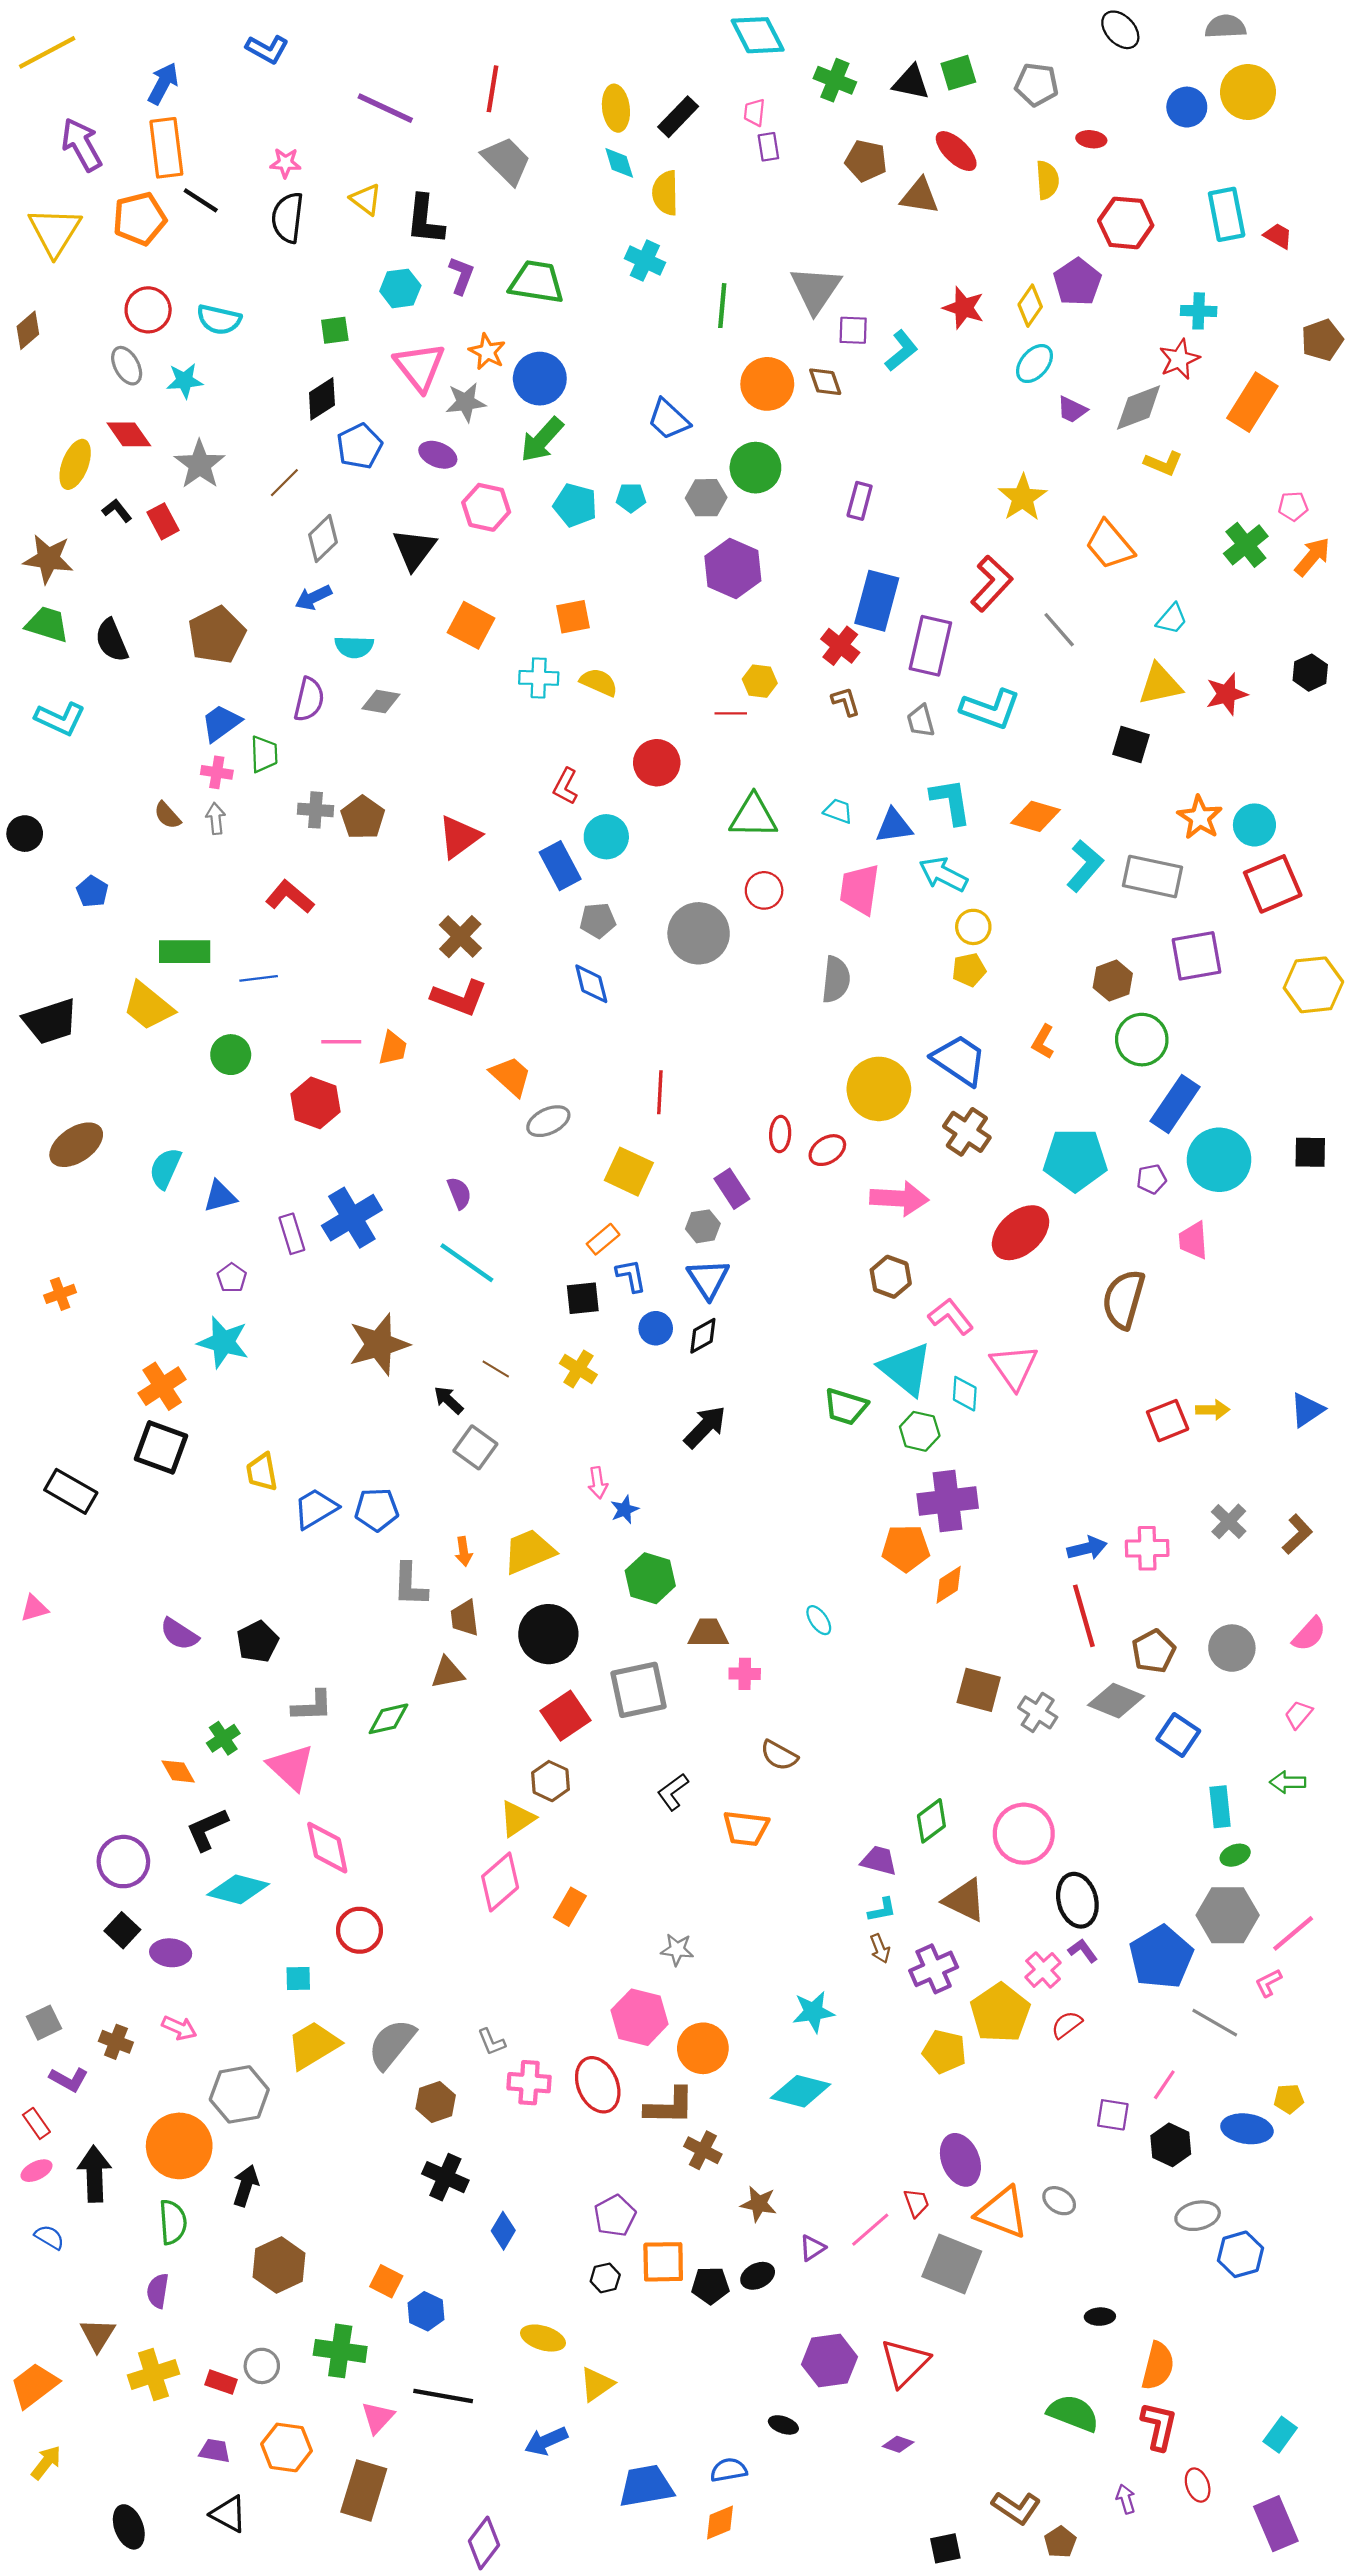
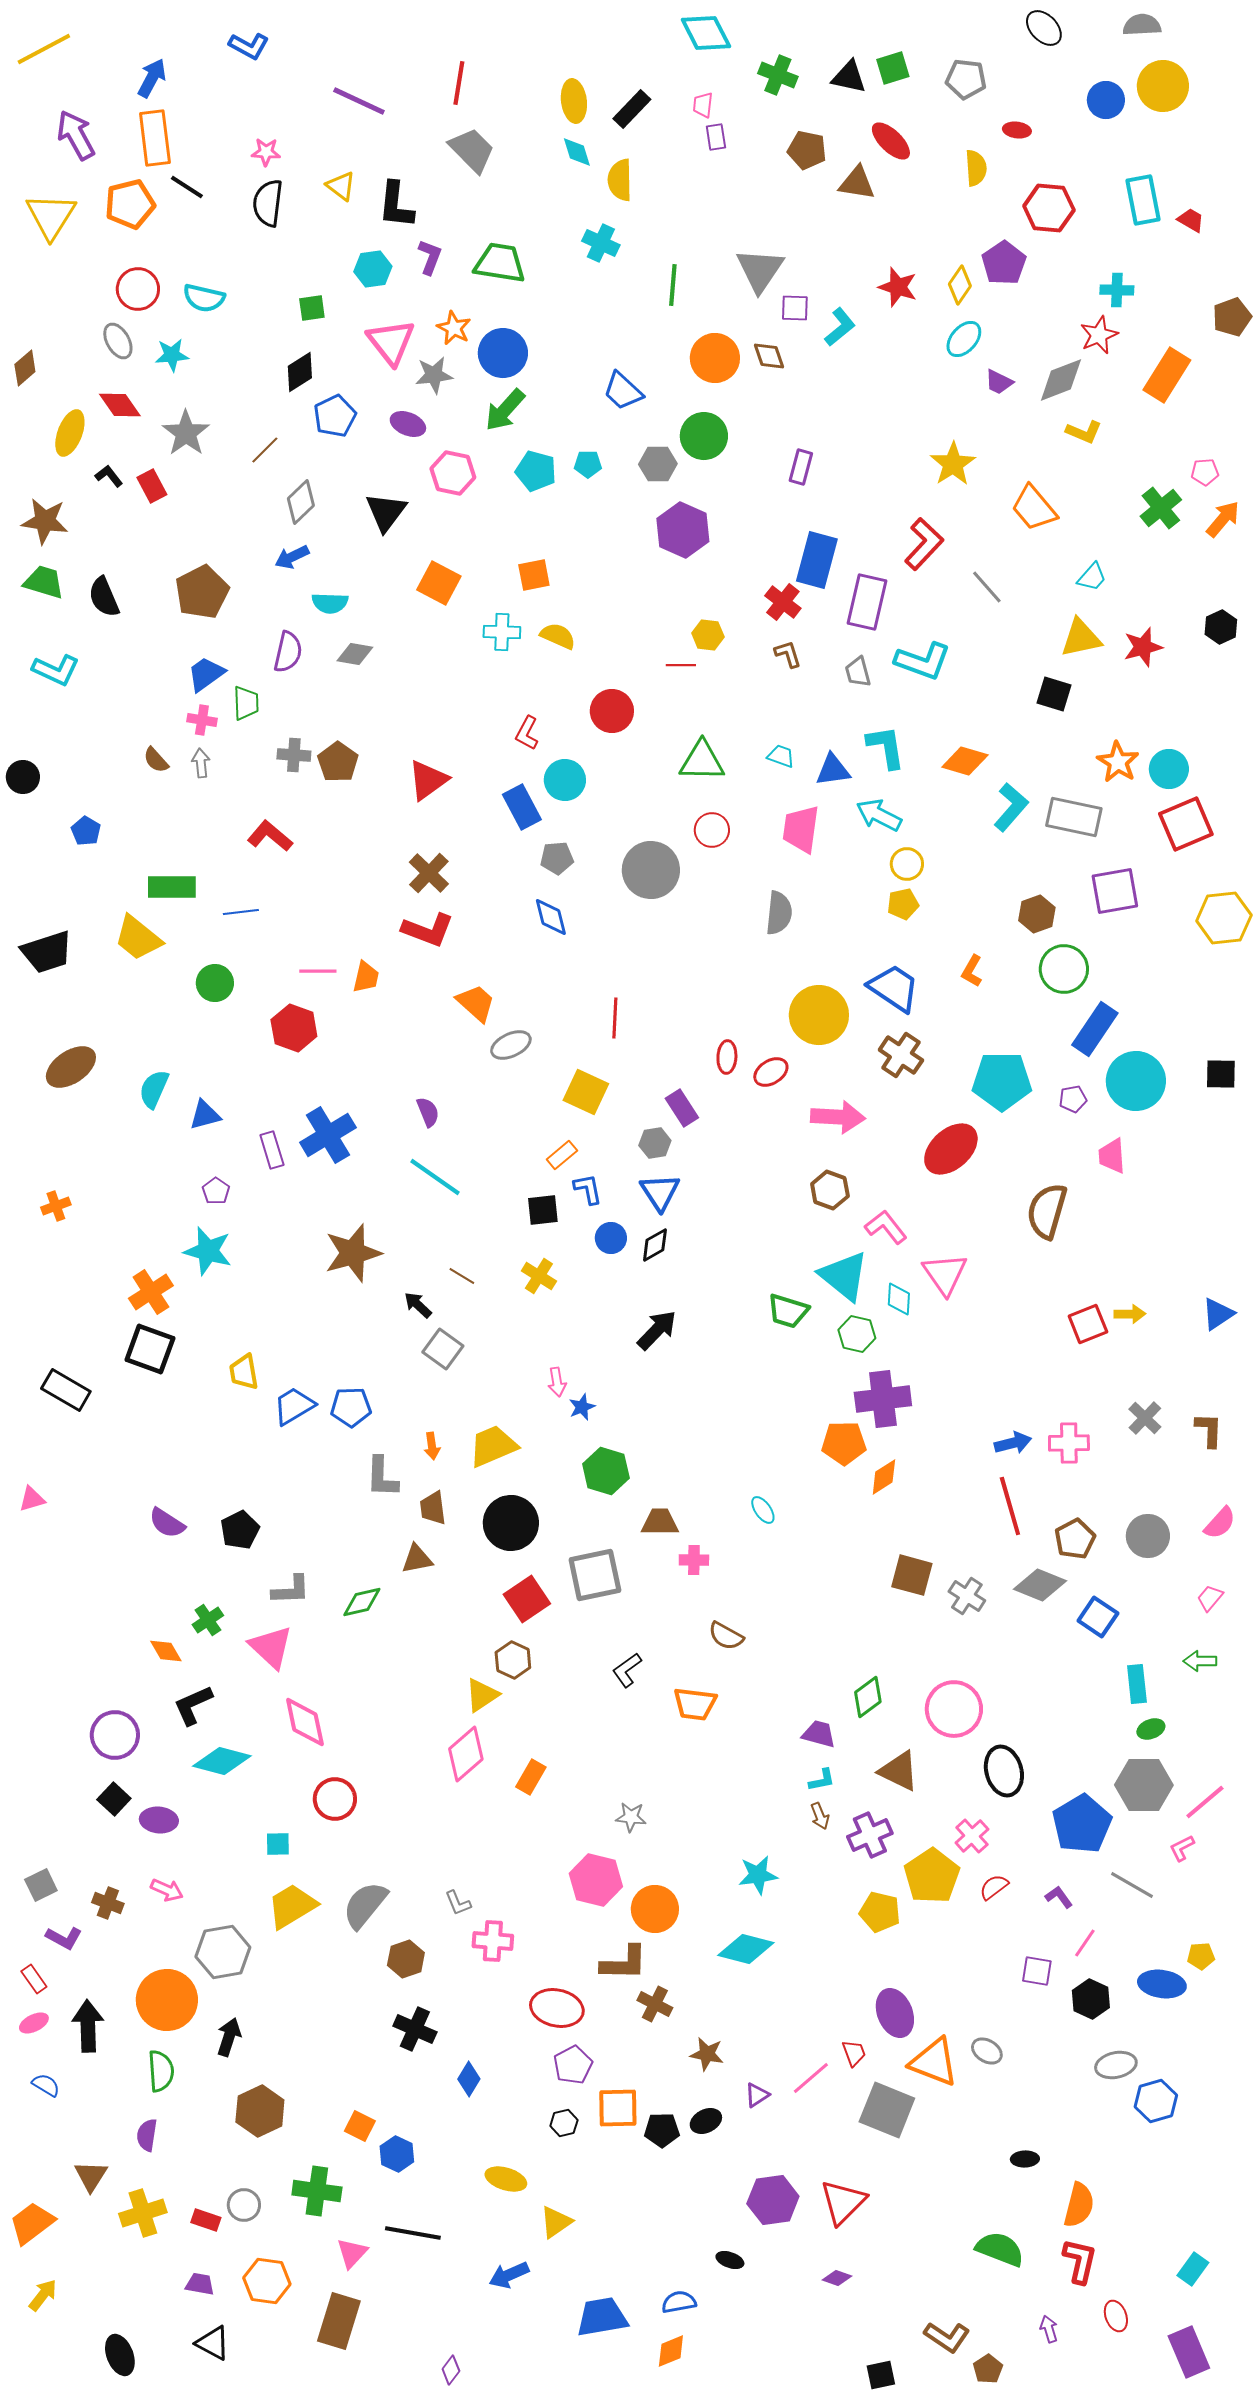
brown diamond: (28, 330) -> (25, 368), moved
brown L-shape: (1297, 1534) -> (1209, 1430), turned -45
purple L-shape: (1083, 1951) -> (1059, 1897), moved
red ellipse: (598, 2085) -> (557, 2008), moved, turned -54
purple diamond: (484, 2543) -> (451, 2370), size x0.6

